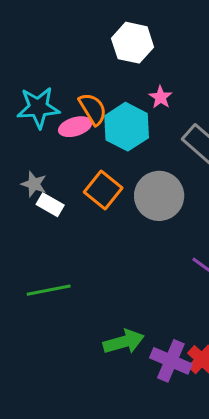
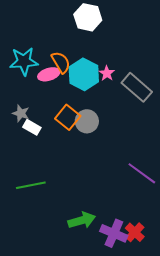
pink star: (161, 97) -> (107, 73), moved
gray circle: (159, 196) -> (87, 121), moved, size x0.7

